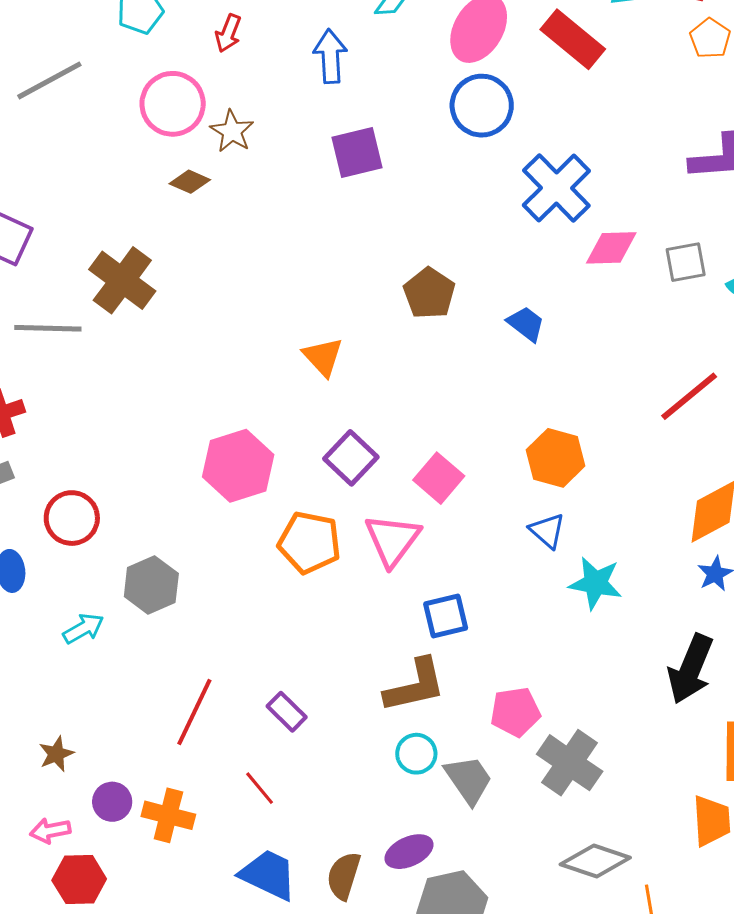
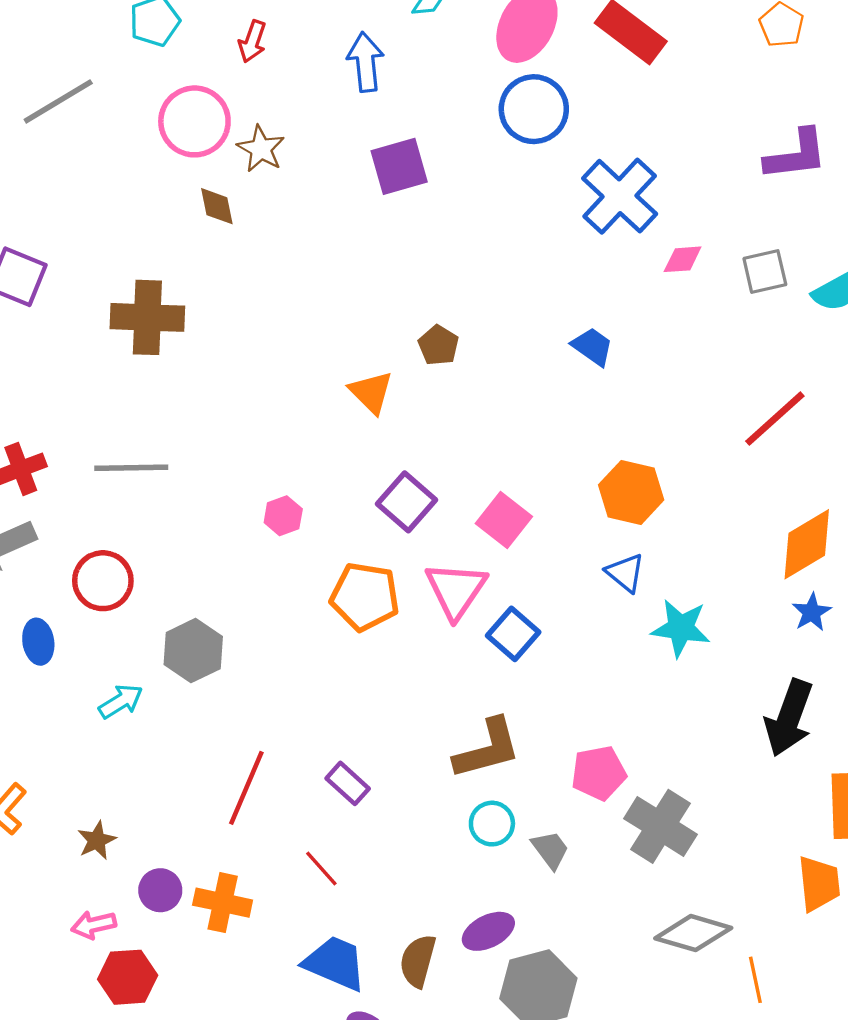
brown diamond: (190, 182) -> (217, 206), turned 57
pink diamond: (611, 248) -> (683, 259), size x0.7
brown cross: (122, 280) -> (147, 317), turned -32
brown pentagon: (429, 293) -> (438, 345), moved, size x0.7
gray line: (48, 328) -> (131, 468), moved
pink hexagon: (238, 466) -> (283, 516), size x0.5
blue square: (446, 616) -> (513, 634), moved, turned -33
gray trapezoid: (469, 780) -> (550, 850), size x0.7

